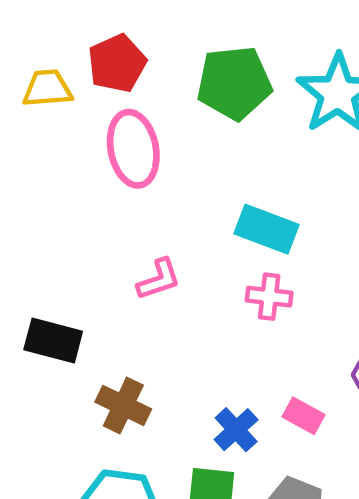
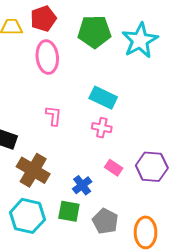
pink L-shape: (159, 279) -> (54, 116), turned -70
brown cross: (123, 405) -> (33, 170), size x1.4
pink rectangle: (303, 416) -> (114, 168), moved

